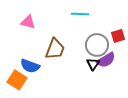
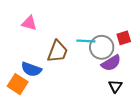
cyan line: (80, 14) -> (86, 41), moved
black triangle: (93, 64) -> (115, 86), moved

